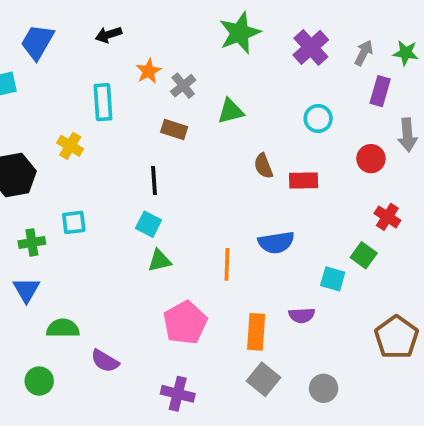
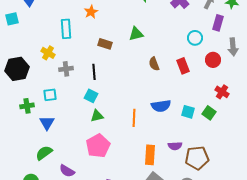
gray cross: (183, 86) -> (66, 69), moved, turned 32
cyan circle: (318, 118) -> (195, 38), moved
red rectangle: (304, 180) -> (183, 66), moved, turned 70
cyan square: (333, 279) -> (188, 112), moved
blue triangle: (26, 290) -> (47, 123), moved
pink pentagon: (185, 323) -> (98, 146), moved
green semicircle: (63, 328) -> (44, 153), turned -36
brown pentagon: (396, 337) -> (197, 158), moved, turned 30

